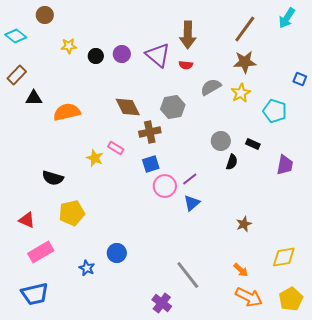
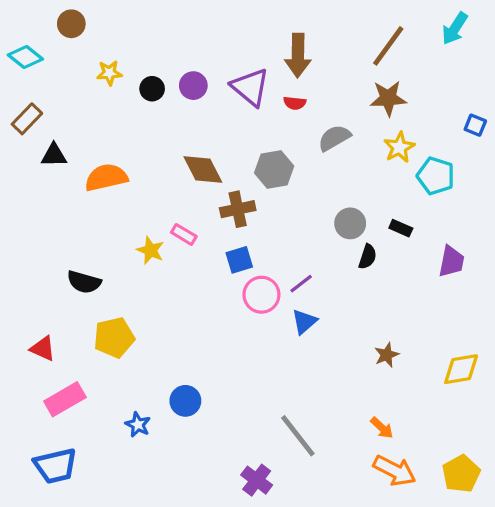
yellow star: (241, 93) -> (399, 147), moved
yellow diamond: (284, 257) -> (461, 369), moved

